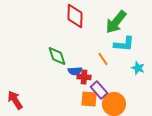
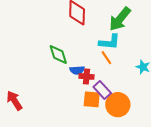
cyan L-shape: (124, 44) -> (109, 42), moved

